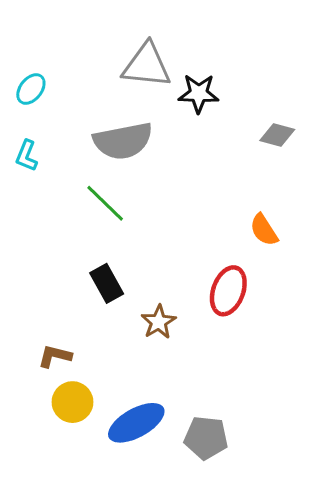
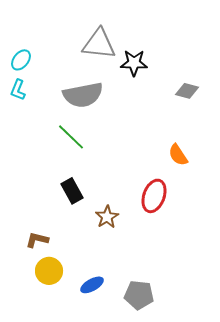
cyan L-shape: (27, 156) -> (18, 90), moved
blue ellipse: (136, 423) -> (92, 285), size x0.6

